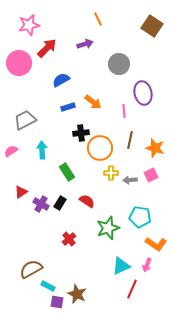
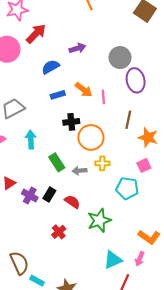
purple arrow: (85, 44) -> (77, 48), moved
gray circle: (119, 64) -> (120, 58), moved
pink line: (124, 111) -> (103, 97), moved
brown line: (130, 140) -> (128, 120), moved
gray arrow: (130, 180) -> (80, 171), moved
red semicircle: (87, 201) -> (72, 202), moved
cyan pentagon: (140, 217) -> (127, 188), moved
brown semicircle: (31, 269) -> (19, 263), turned 95

